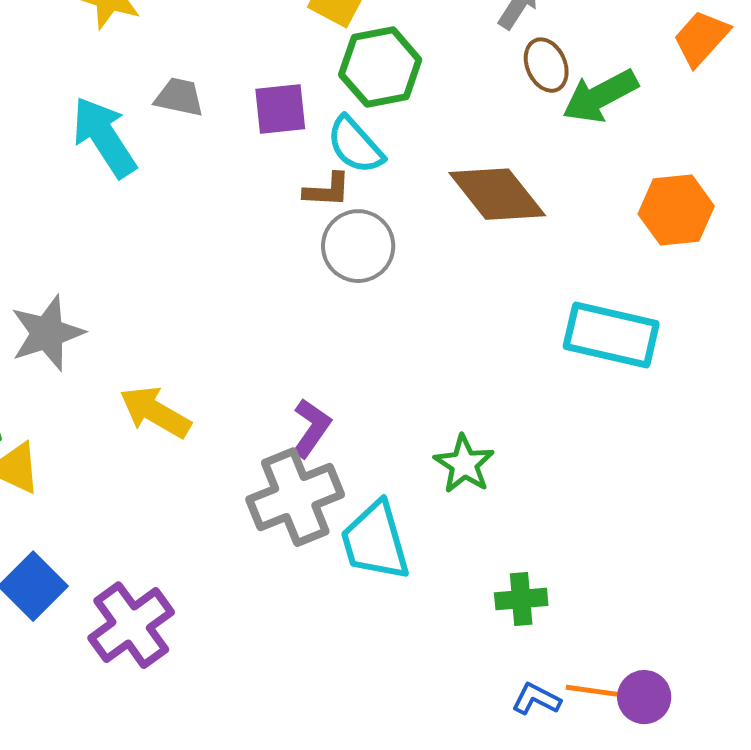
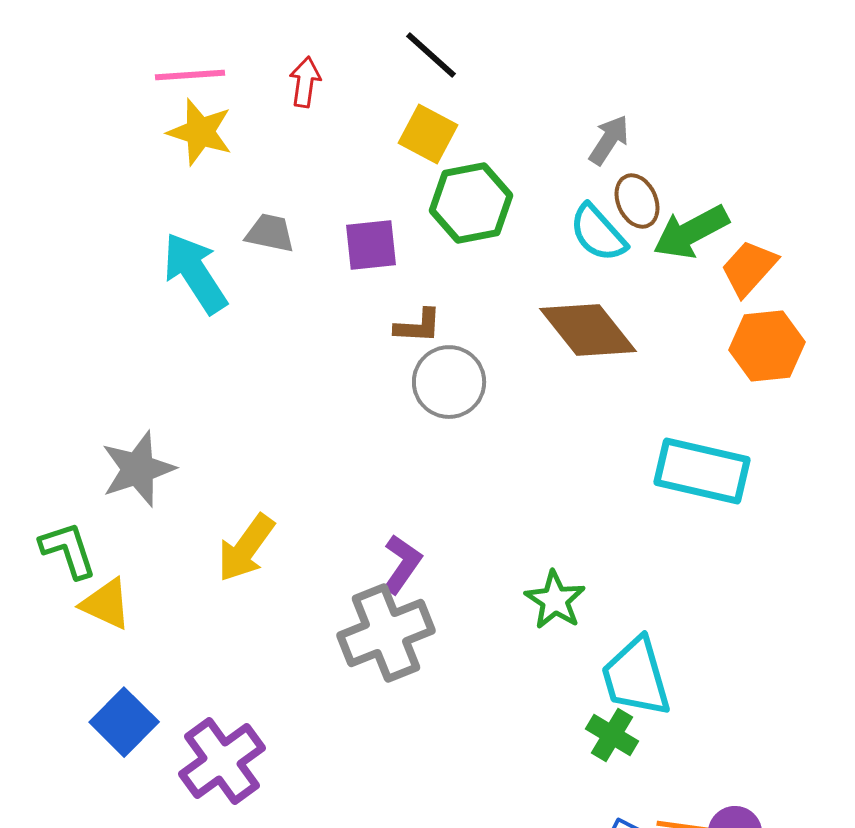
orange trapezoid: (701, 38) -> (749, 268), moved
cyan semicircle: (355, 145) -> (598, 233), moved
yellow arrow: (155, 412) -> (246, 548), turned -84
cyan trapezoid: (375, 541) -> (636, 677), moved
green cross: (521, 599) -> (612, 735), turned 36

